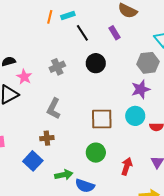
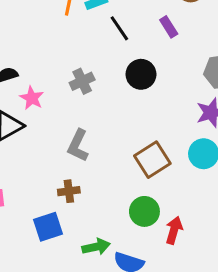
brown square: (102, 119) -> (152, 160), turned -30
blue square: (33, 161) -> (48, 227), turned 30
red arrow: (127, 166) -> (174, 230), moved

